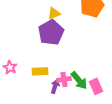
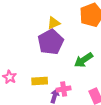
green arrow: (79, 80) -> (84, 60), moved, turned 96

